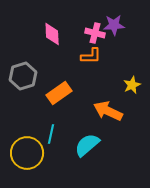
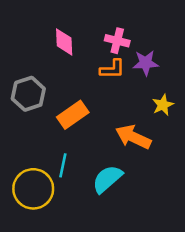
purple star: (114, 25) -> (146, 63), moved

